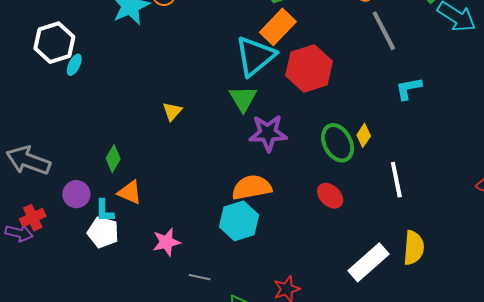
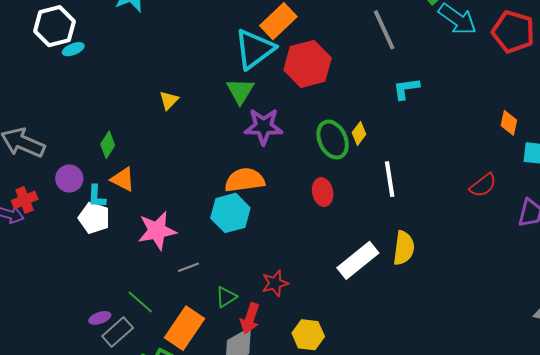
cyan ellipse: (74, 65) -> (73, 49), turned 40
red ellipse: (330, 196) -> (323, 192), turned 32
pink star: (166, 242) -> (157, 231), size x1.4
gray line: (200, 277) -> (188, 267), turned -35

